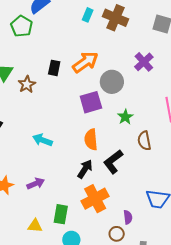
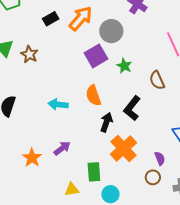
black rectangle: (54, 68) -> (51, 19), moved, turned 63
green star: (125, 117) -> (124, 66), moved
orange semicircle: (91, 140) -> (93, 95), moved

